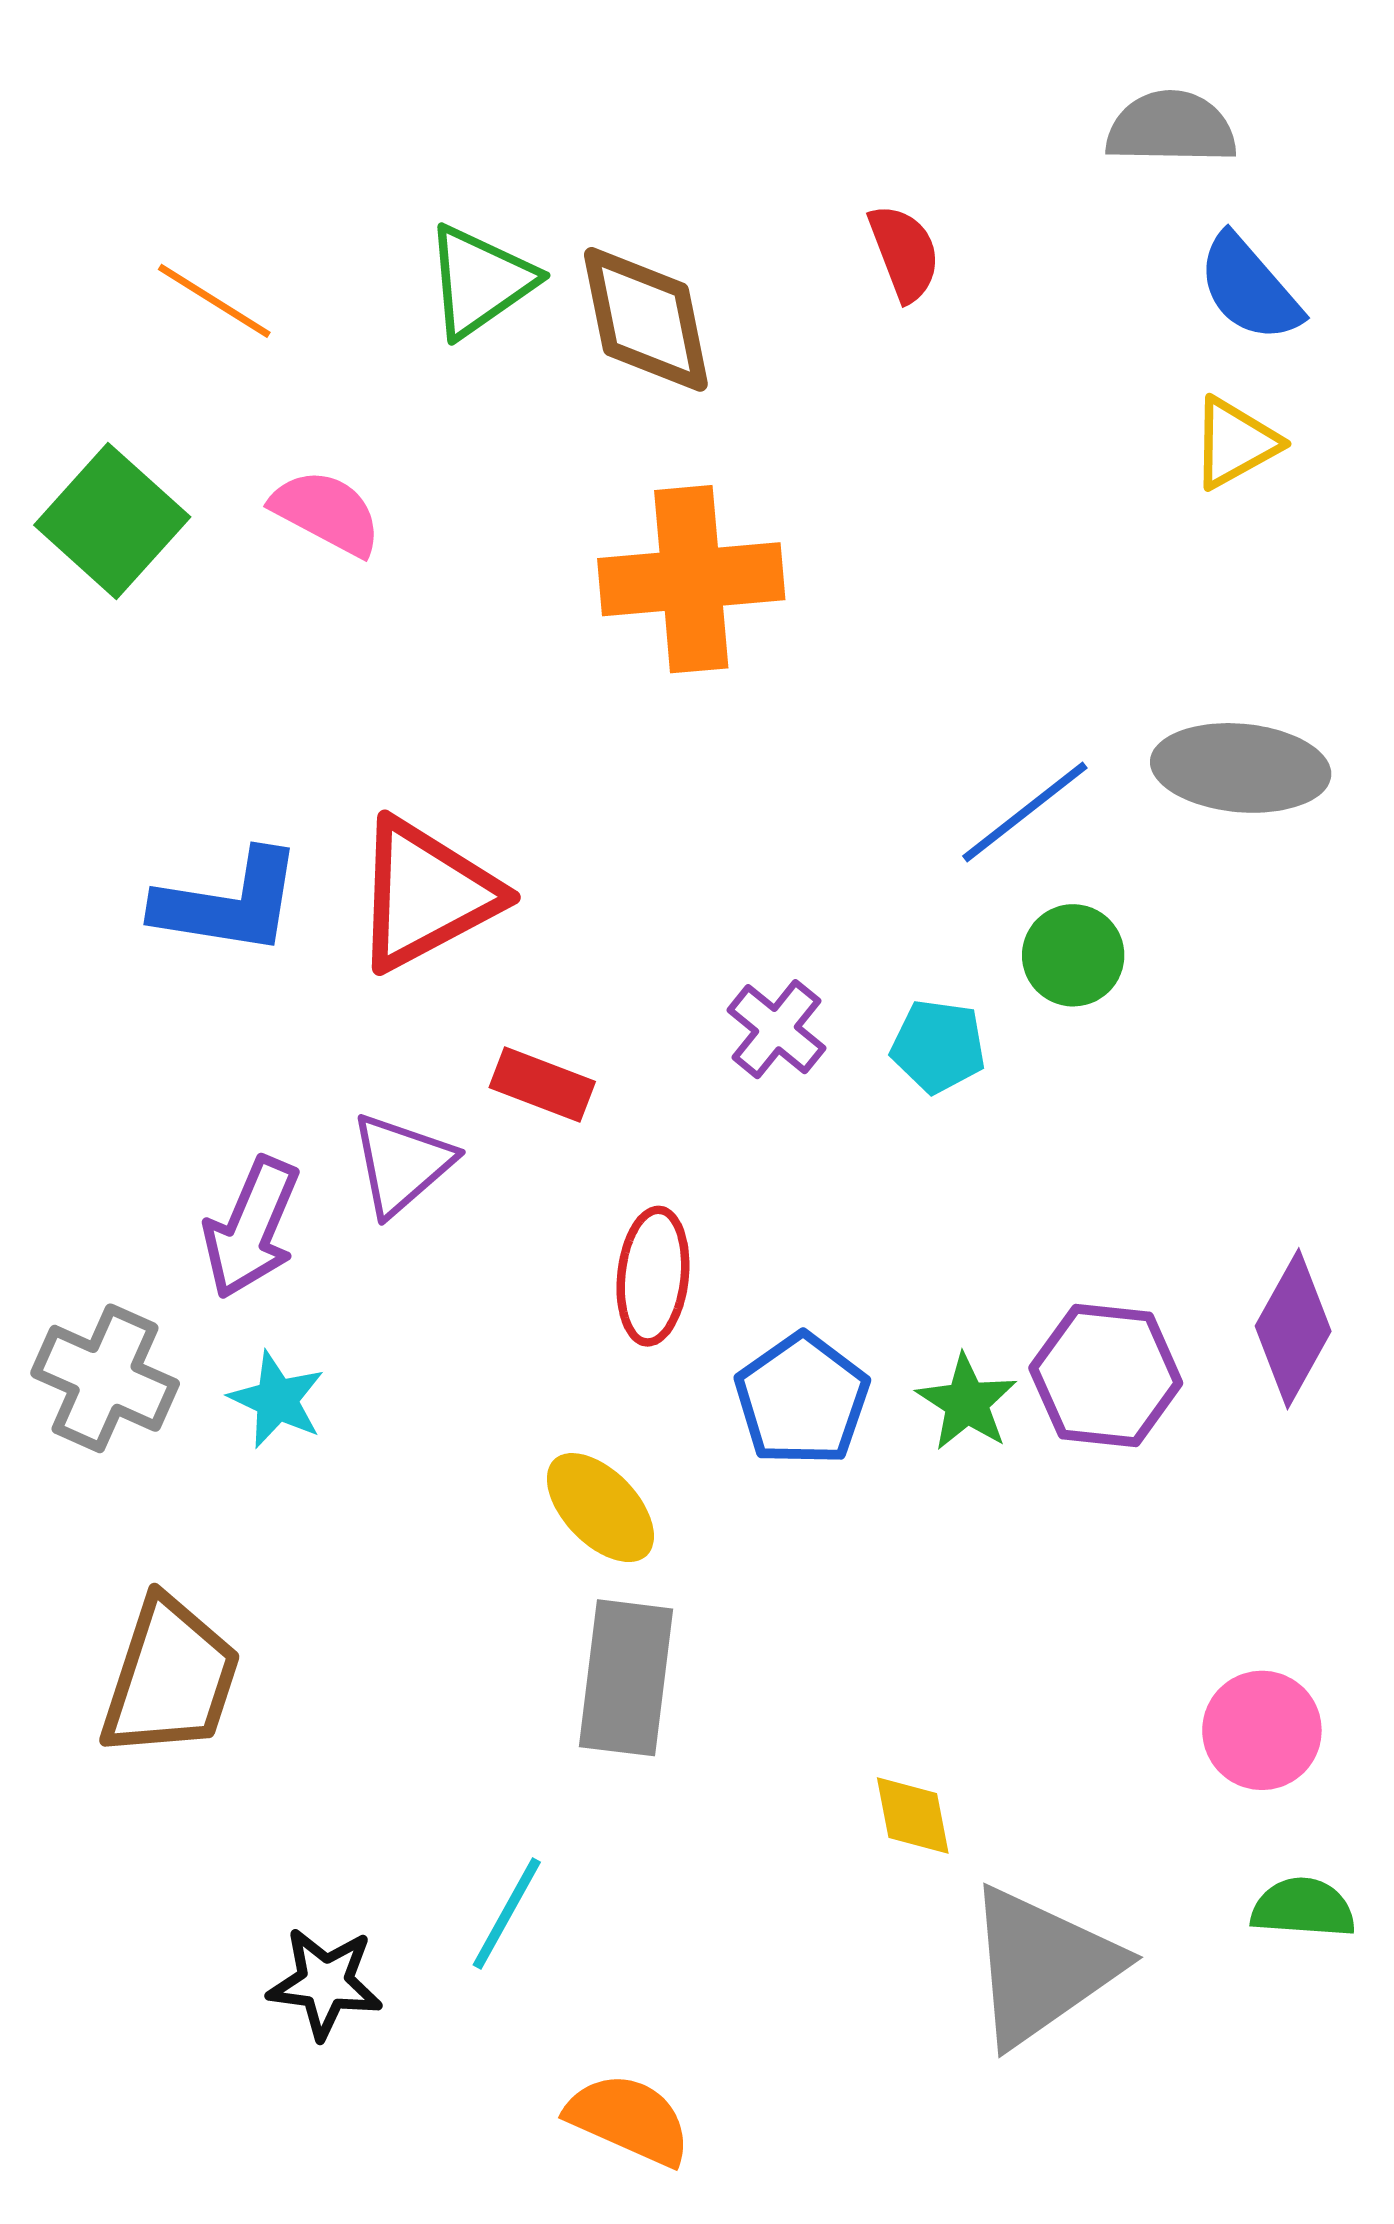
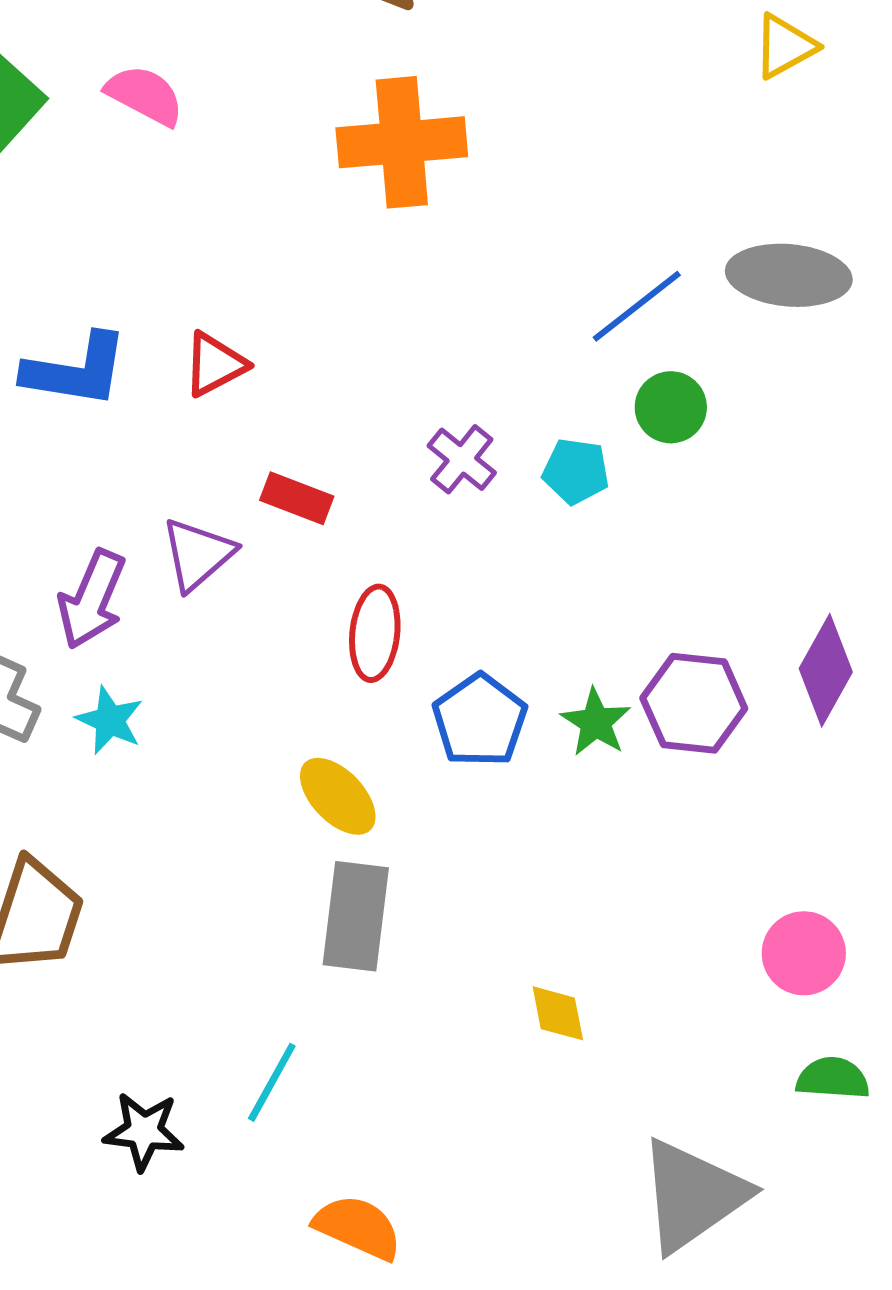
red triangle: (426, 894) -> (215, 364), size x0.6
gray triangle: (1042, 1966) -> (693, 1195), moved

